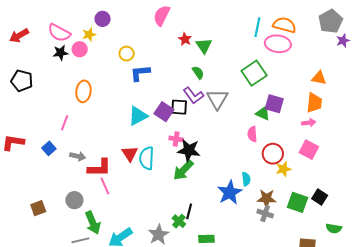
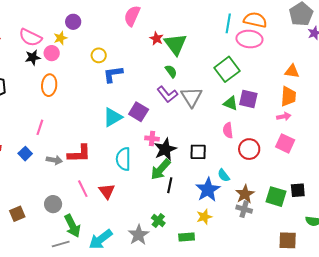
green triangle: (204, 46) -> (176, 44), size x1.4
orange ellipse: (83, 91) -> (49, 85), moved
black square: (179, 107) -> (198, 152), moved
green triangle: (263, 113) -> (230, 103), moved
black star: (189, 150) -> (165, 149), turned -30
red triangle: (130, 154) -> (107, 191), moved
red L-shape: (99, 168) -> (79, 154), moved
yellow star: (283, 169) -> (204, 217), moved
cyan semicircle: (246, 179) -> (224, 175), turned 152
black square: (320, 197) -> (298, 190), turned -35
brown star: (267, 199) -> (245, 194), turned -30
black line: (189, 211) -> (170, 185), moved

